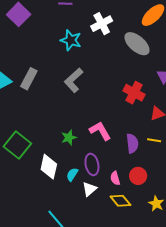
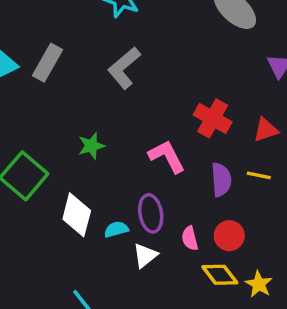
red cross: (134, 93) -> (213, 118), moved
green star: (69, 138) -> (91, 146), moved
cyan semicircle: (72, 174) -> (116, 229), turned 40
yellow diamond: (120, 201) -> (220, 275), moved

